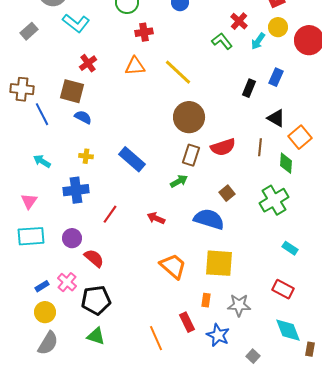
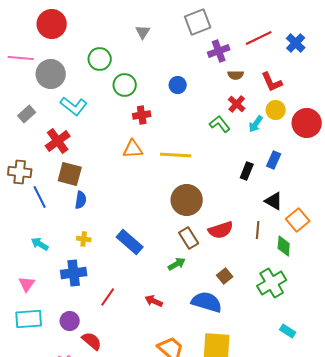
red cross: (88, 63) -> (58, 141), moved, size x1.4
yellow line: (178, 72) -> (176, 155), turned -40
blue semicircle: (83, 117) -> (81, 200), turned 72
brown rectangle: (191, 155) -> (189, 238), turned -50

